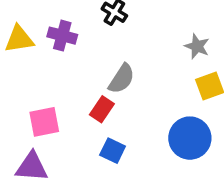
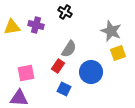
gray star: (197, 46) -> (111, 31), size x1.5
blue circle: (190, 138) -> (91, 72), moved

